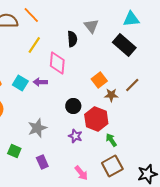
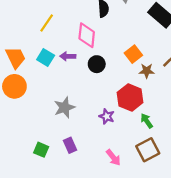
yellow line: (34, 45) -> (47, 23), moved
black circle: (73, 106) -> (97, 64), moved
green square: (14, 151) -> (41, 150), moved

